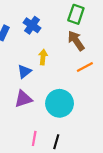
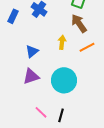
yellow arrow: (43, 57) -> (62, 42), moved
pink line: (34, 138) -> (41, 112), turned -56

